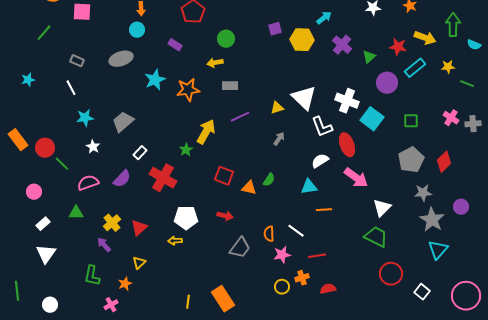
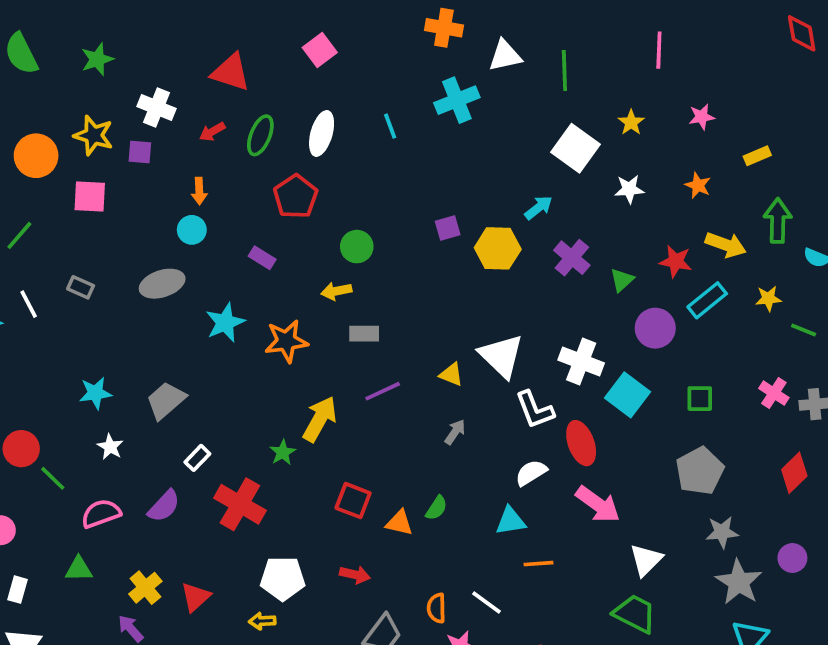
white line: (71, 88) -> (29, 304), moved
yellow triangle: (277, 108) -> (451, 374), turned 40
red diamond: (444, 162) -> (794, 473), moved
white rectangle: (43, 224) -> (18, 590), turned -32

